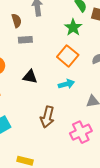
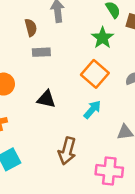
cyan arrow: (66, 84) -> (92, 110), turned -35
pink cross: (81, 132) -> (109, 171), turned 30

